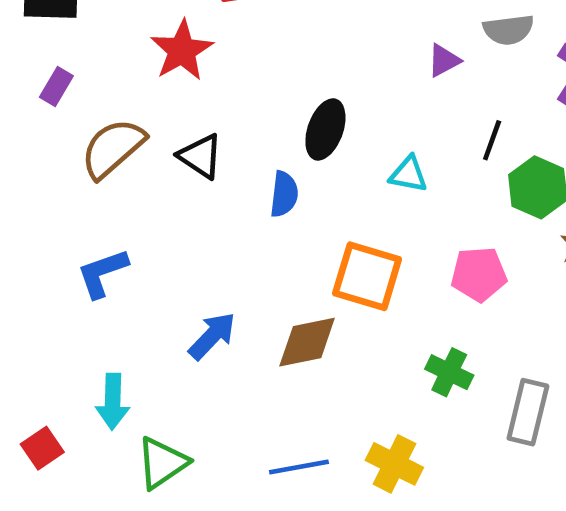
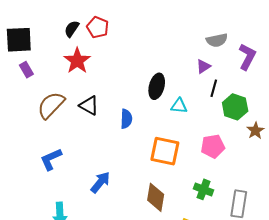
purple triangle: (444, 60) -> (203, 66), moved
purple rectangle: (56, 87) -> (26, 70), moved, turned -56
black ellipse: (325, 129) -> (157, 86), moved
brown diamond: (307, 342) -> (156, 197), moved, turned -64

